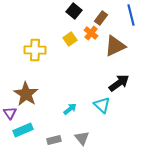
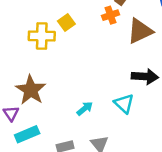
orange cross: (91, 33) -> (111, 15), turned 32
yellow square: (70, 39) -> (66, 22), moved
black arrow: (119, 83) -> (145, 77), turned 40

